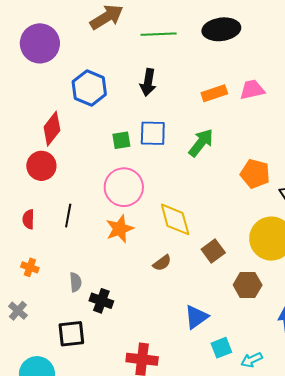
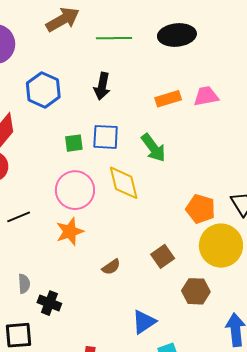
green arrow: (201, 143) -> (153, 148), turned 104
orange pentagon: (255, 174) -> (201, 209), moved
black line: (68, 216) -> (19, 217), turned 55
yellow diamond: (175, 219) -> (124, 183), moved

